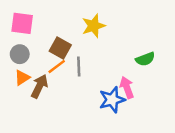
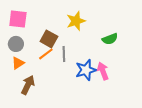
green semicircle: (145, 59) -> (110, 39), moved
brown arrow: (39, 86) -> (28, 85), moved
blue star: (112, 100) -> (86, 70), moved

